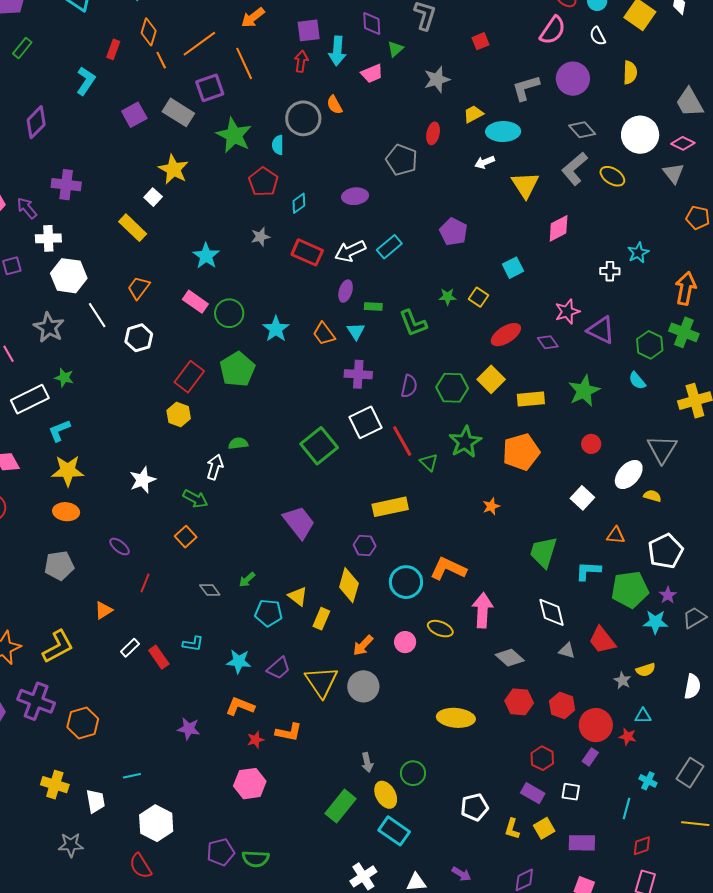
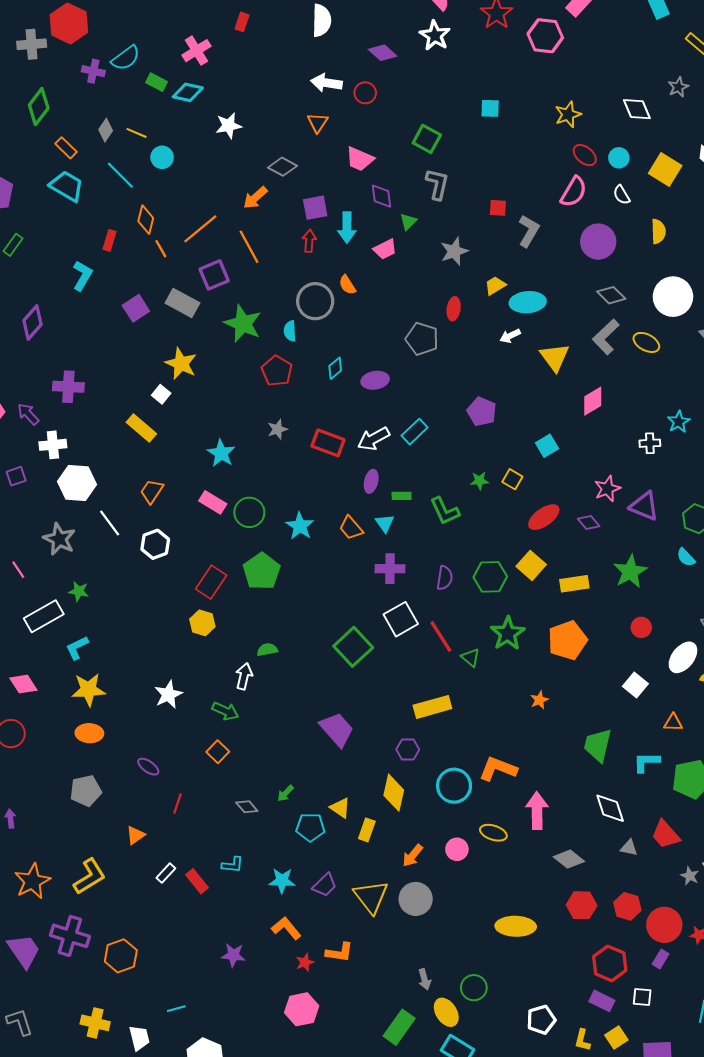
red square: (481, 41) -> (498, 208), turned 30
gray L-shape: (526, 88) -> (529, 231), moved, turned 140
cyan diamond: (299, 203) -> (335, 368), moved
orange L-shape: (240, 706) -> (286, 928), turned 32
red hexagon: (542, 758) -> (610, 963), size x1.4

